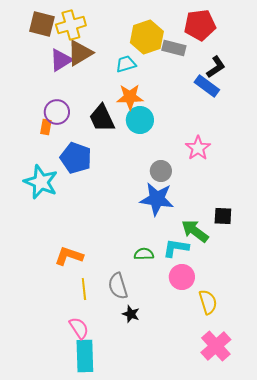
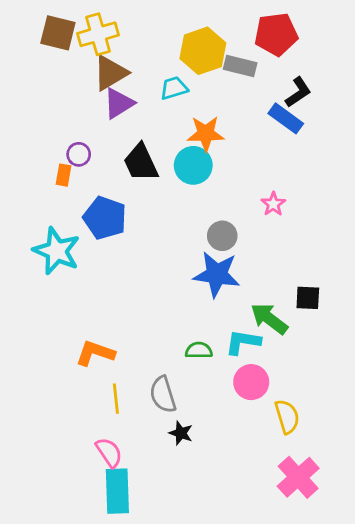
purple triangle: (61, 60) -> (119, 103), moved
orange star: (130, 97) -> (206, 134), moved
purple circle: (57, 112) -> (79, 154), size x0.7
pink star: (198, 148) -> (273, 204), size x0.7

